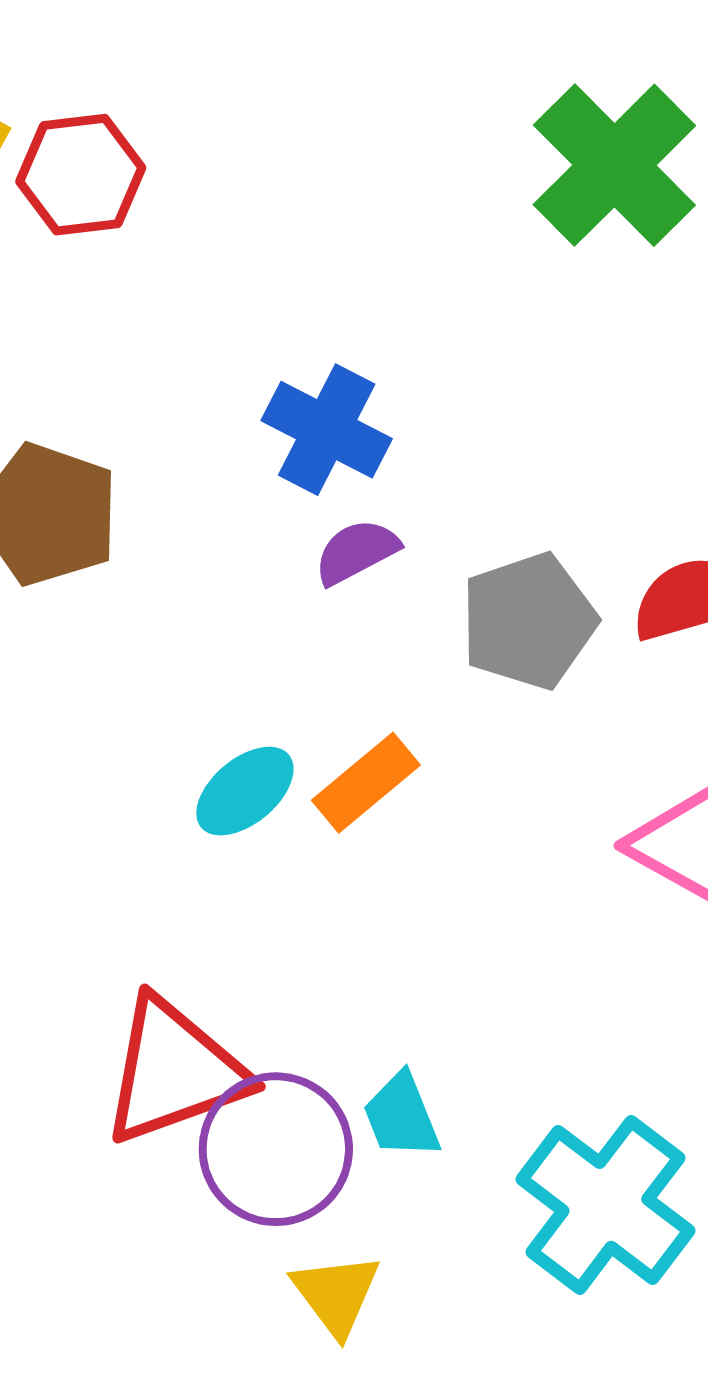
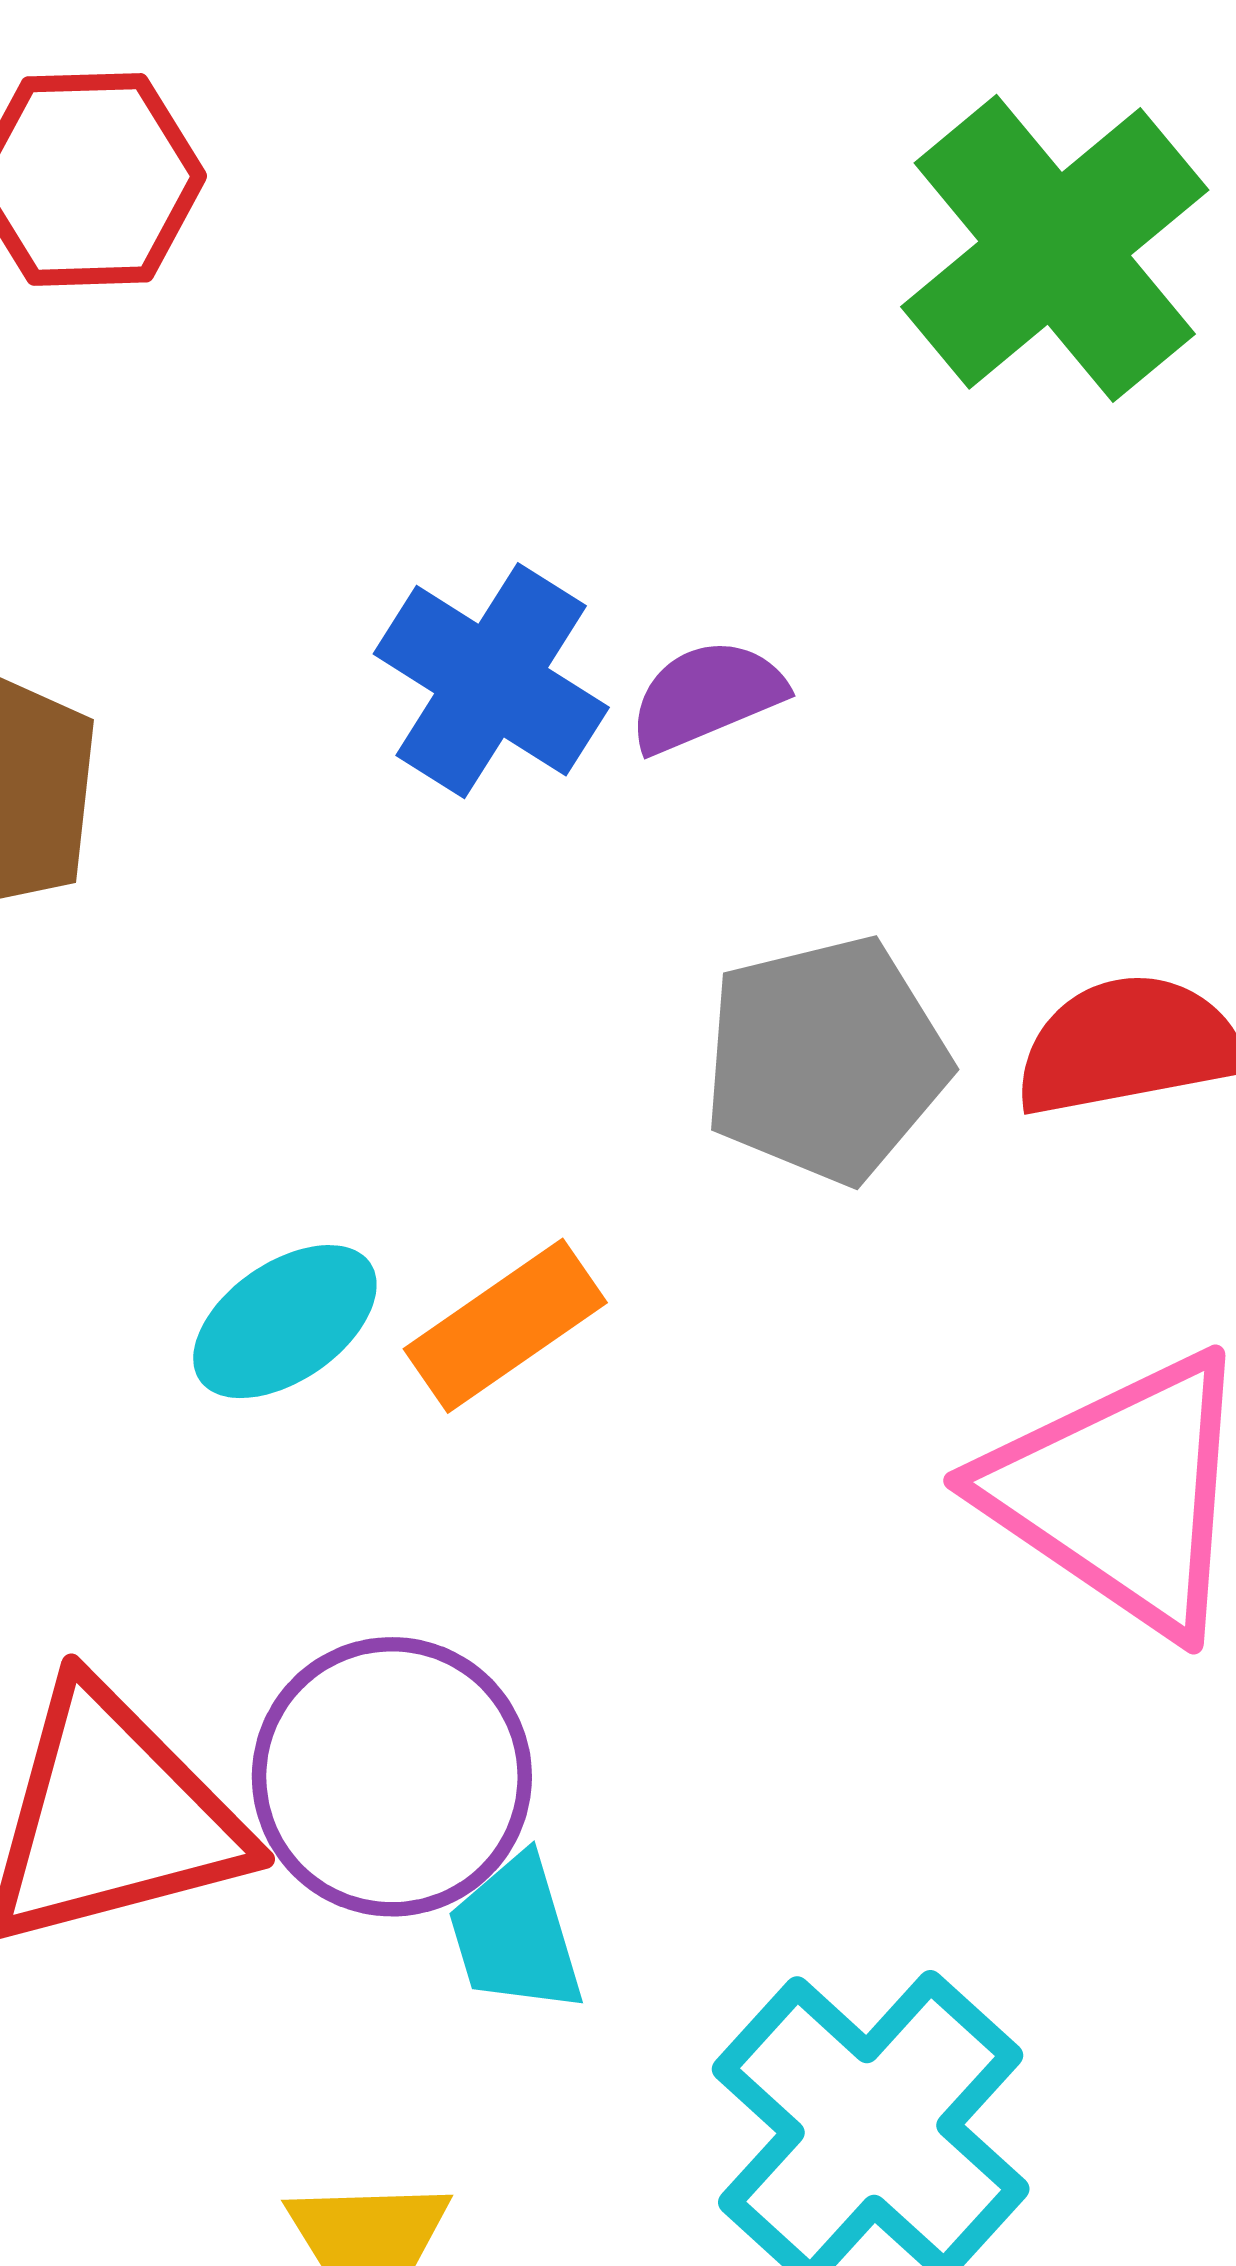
purple semicircle: (356, 552) -> (707, 696), moved
purple circle: (276, 1149) -> (392, 1777), moved

